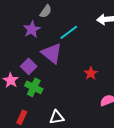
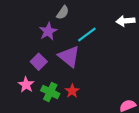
purple square: (29, 66) -> (39, 62), moved
red star: (91, 73) -> (72, 91), moved

